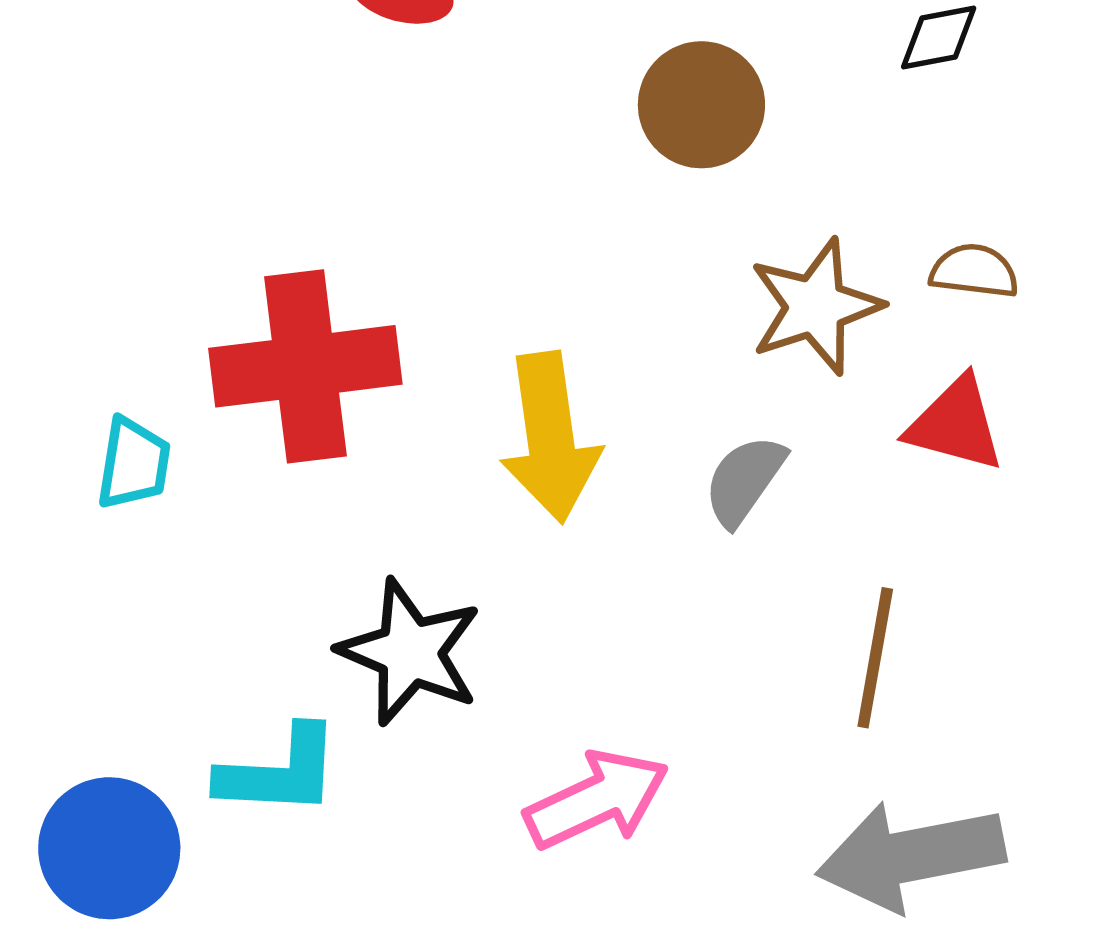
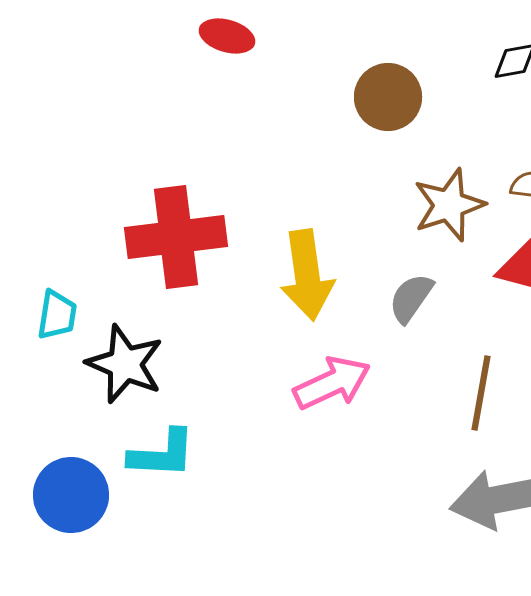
cyan trapezoid: (134, 463) -> (57, 315), moved
black star: (410, 652) -> (125, 364), moved
pink arrow: (597, 800) -> (332, 383), moved

